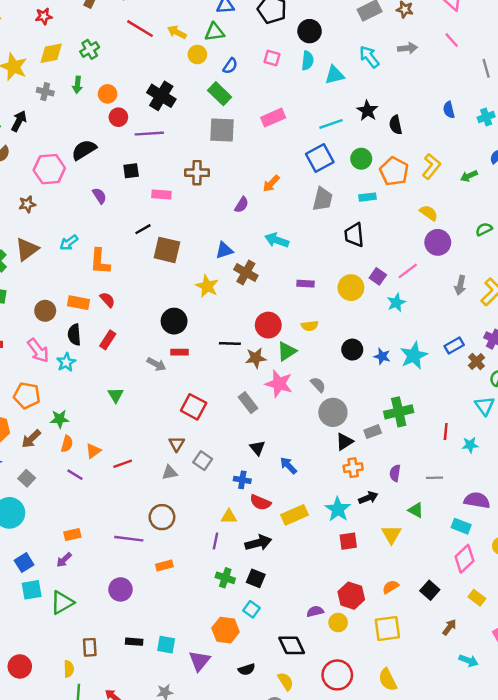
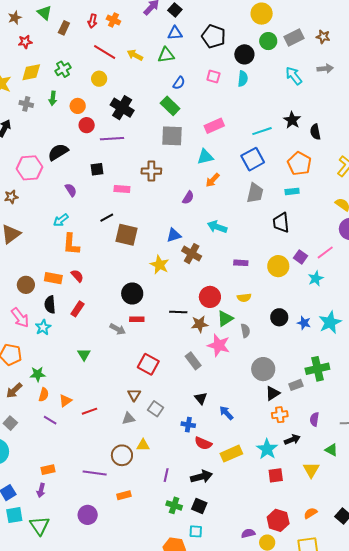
yellow circle: (197, 54) -> (99, 79), moved
cyan triangle: (335, 75) -> (205, 157), moved
green circle: (361, 159) -> (268, 41), moved
orange pentagon: (394, 171) -> (299, 164), moved
cyan arrow: (69, 243) -> (61, 220), moved
gray semicircle: (318, 385) -> (245, 331), moved, turned 32
yellow triangle: (229, 517) -> (143, 445), moved
purple arrow: (64, 560) -> (41, 490), turned -32
green triangle: (62, 603) -> (39, 526), turned -35
cyan square: (252, 609) -> (196, 531), turned -32

